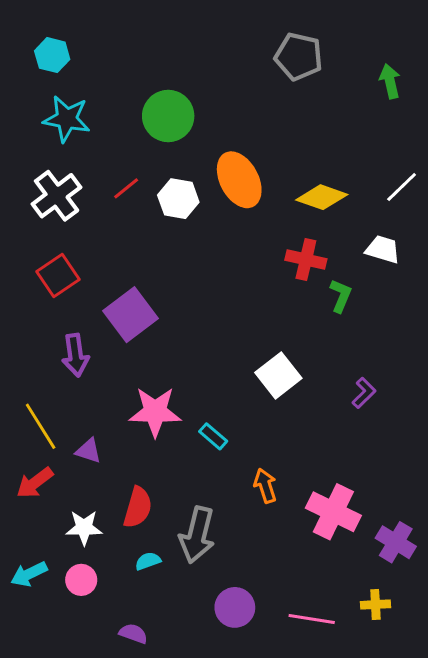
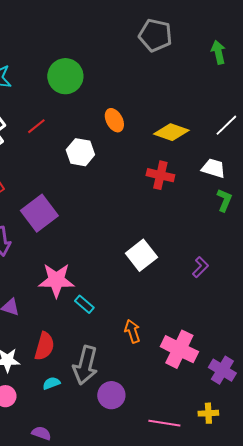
orange ellipse: (239, 180) -> (114, 120), size x0.6
white hexagon: (178, 199) -> (80, 152), moved
green L-shape: (341, 296) -> (224, 200), moved
cyan rectangle: (213, 436) -> (84, 304), moved
purple circle: (235, 607) -> (111, 395), moved

